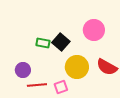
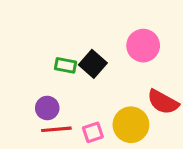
yellow circle: (77, 67) -> (131, 125), moved
purple circle: (23, 70) -> (47, 108), moved

